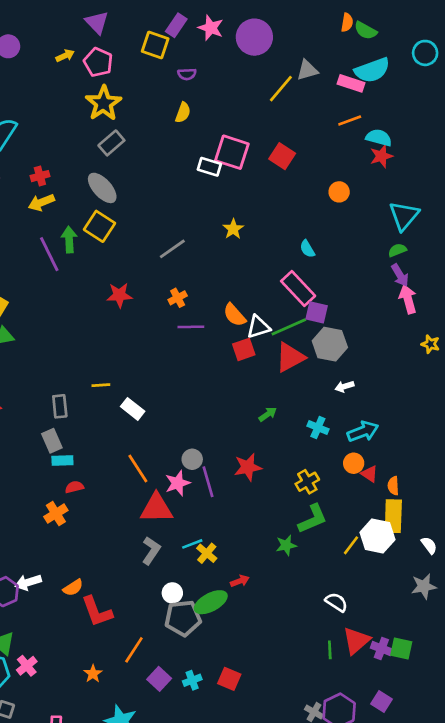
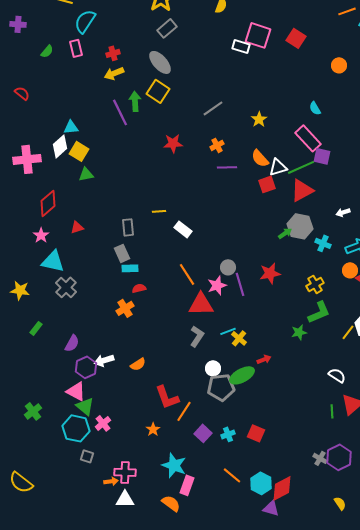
yellow star: (233, 229) -> (259, 119), moved
gray hexagon: (330, 344) -> (300, 226), moved
red L-shape: (97, 611) -> (167, 397), moved

